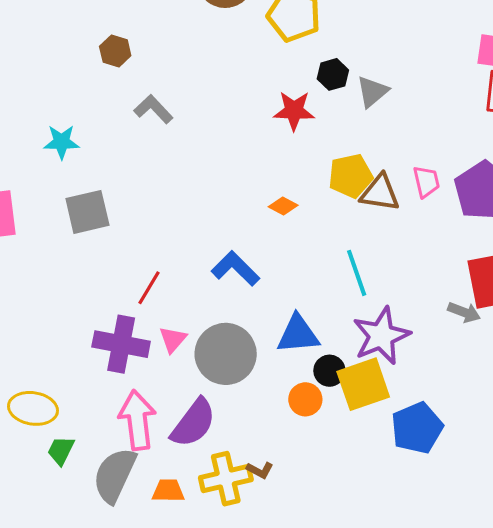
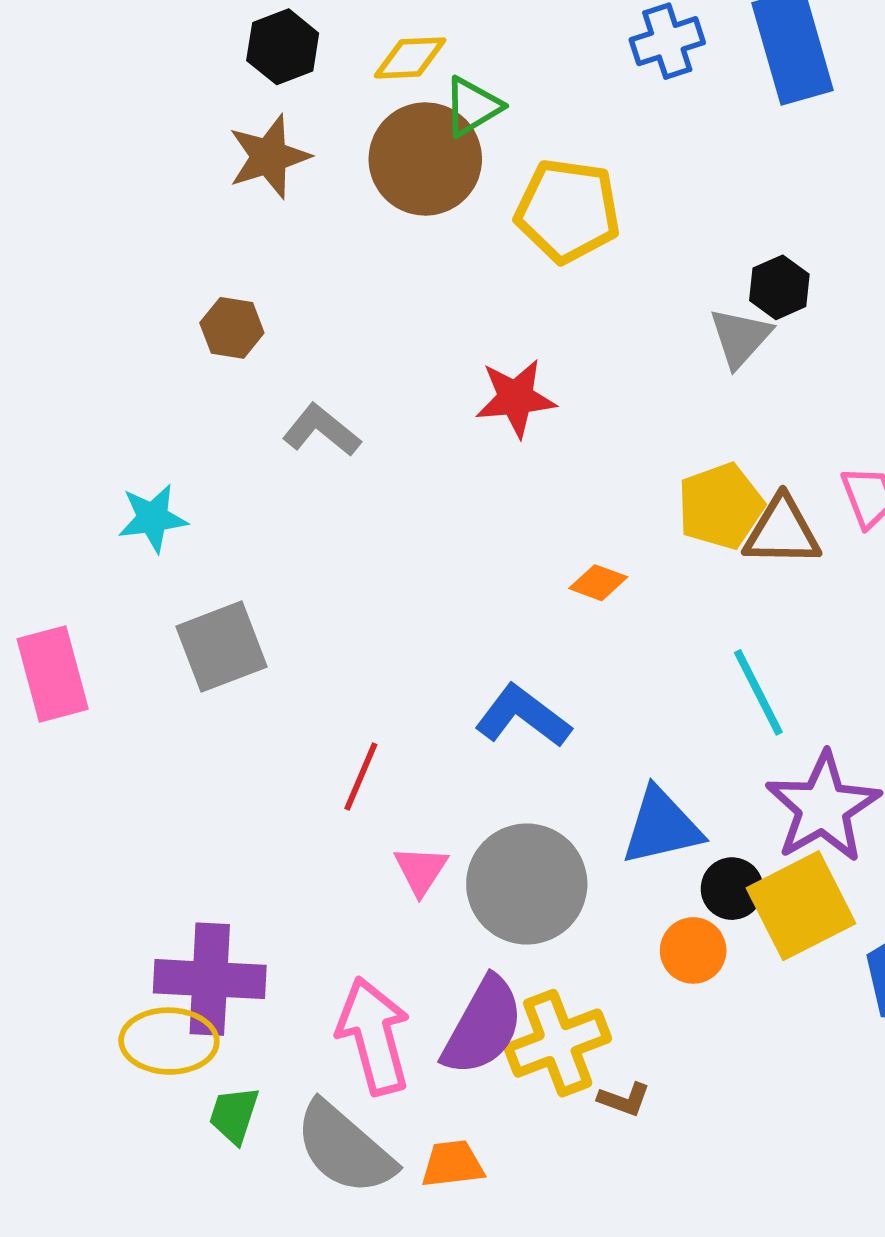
black hexagon: (333, 74) -> (779, 287), moved
red star: (294, 111) -> (516, 398), moved
purple cross: (121, 344) -> (210, 979), moved
gray semicircle: (115, 475) -> (345, 1148), turned -66
yellow cross: (226, 479) -> (558, 1043), moved

